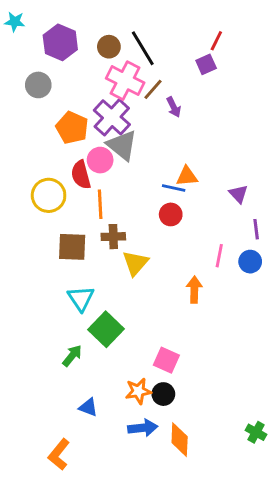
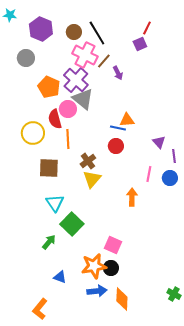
purple triangle: (238, 194) -> (159, 142), moved
brown cross: (113, 237) -> (88, 161), moved, turned -35
orange star: (138, 391) -> (94, 266), size x1.4

